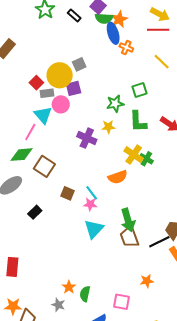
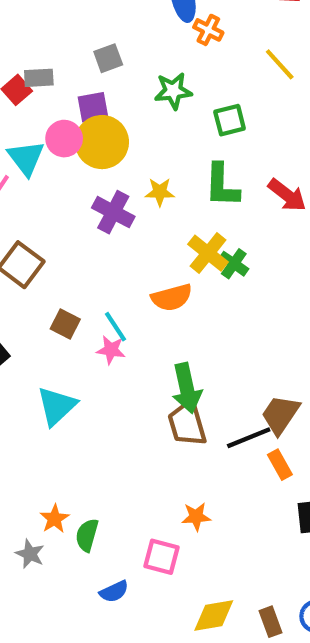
yellow circle: (60, 75) -> (102, 142), moved
gray rectangle: (47, 93) -> (39, 78), moved
green star: (115, 104) -> (173, 91), moved
cyan triangle: (94, 229) -> (57, 406), moved
orange star: (147, 281) -> (196, 517), moved

